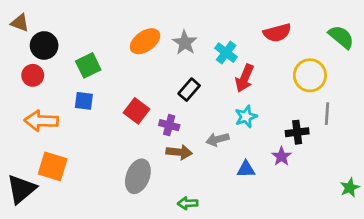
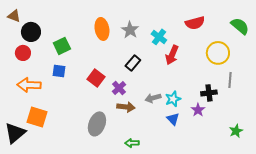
orange ellipse: (145, 41) -> (102, 29), turned -65
cyan star: (246, 117) -> (173, 99), moved
purple cross: (169, 125) -> (119, 88), turned 32
blue triangle: (246, 169) -> (173, 119), turned 48
green star: (350, 188) -> (236, 131), moved

